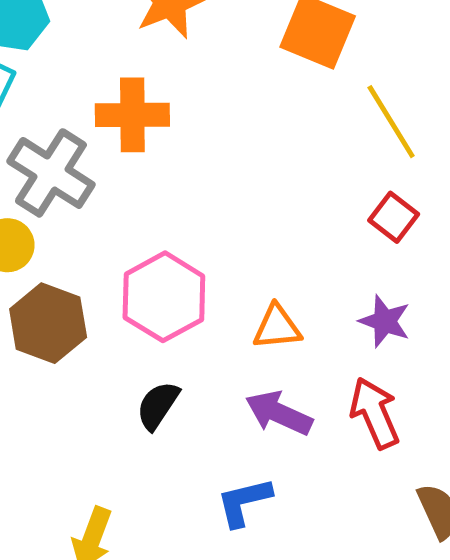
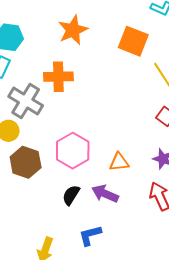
purple arrow: (279, 413) -> (105, 194), moved
blue L-shape: (244, 502) -> (90, 235), moved

